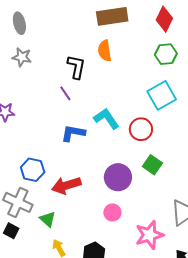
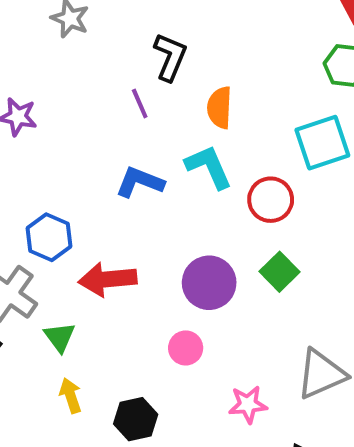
orange semicircle: (105, 51) -> (220, 108), moved
pink star: (149, 235) -> (248, 404), size x0.7

